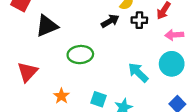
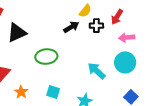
orange star: (61, 96) -> (21, 92), moved
cyan square: (98, 99) -> (53, 92), moved

